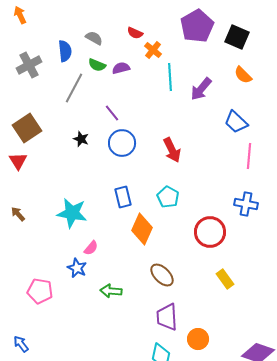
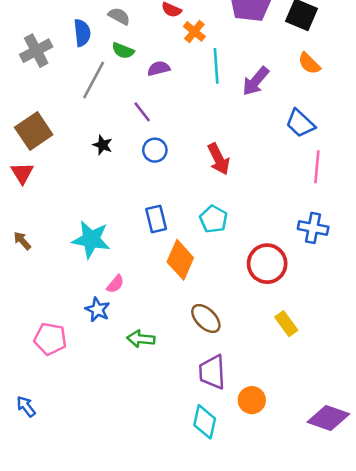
purple semicircle: (121, 68) -> (159, 68), moved
blue circle: (122, 143) -> (155, 150), size x0.7

